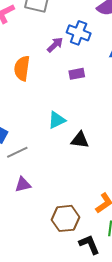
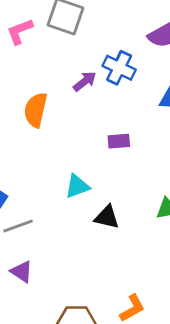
purple rectangle: (77, 74) -> (119, 141), moved
purple triangle: (23, 185) -> (22, 272), turned 42

